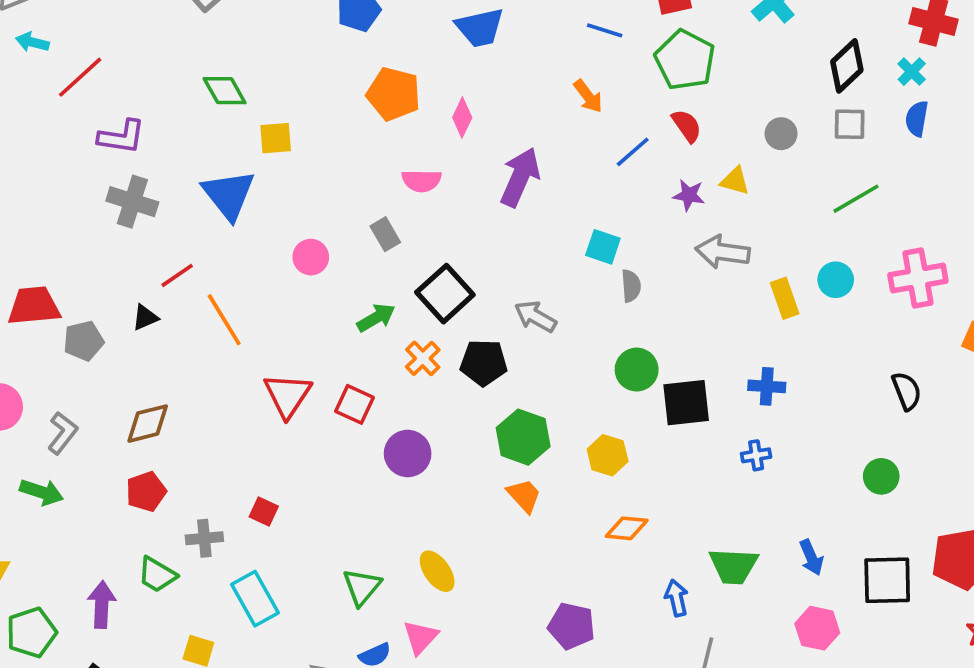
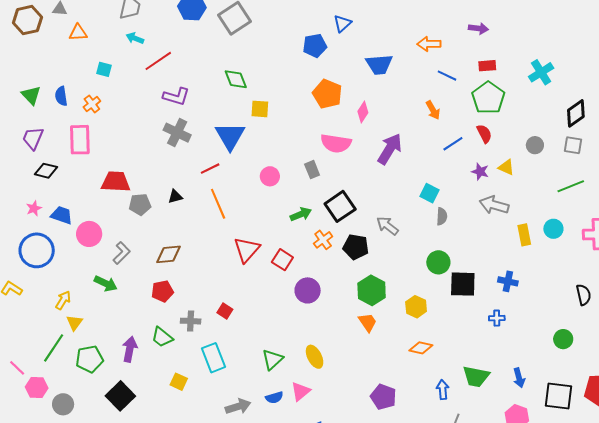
pink semicircle: (421, 181) -> (336, 143), size x1.4
red line: (177, 275) -> (210, 169), moved

